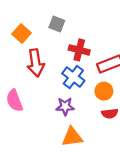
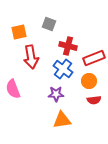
orange square: (22, 33) -> (19, 32), turned 35

